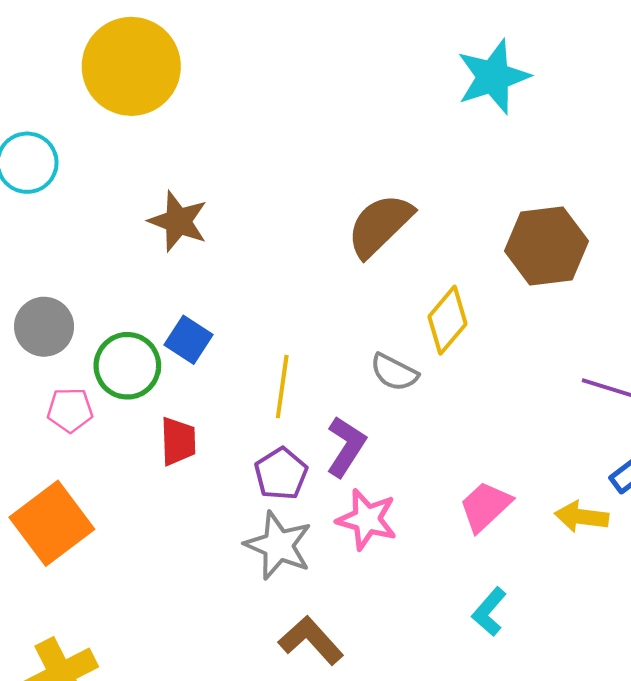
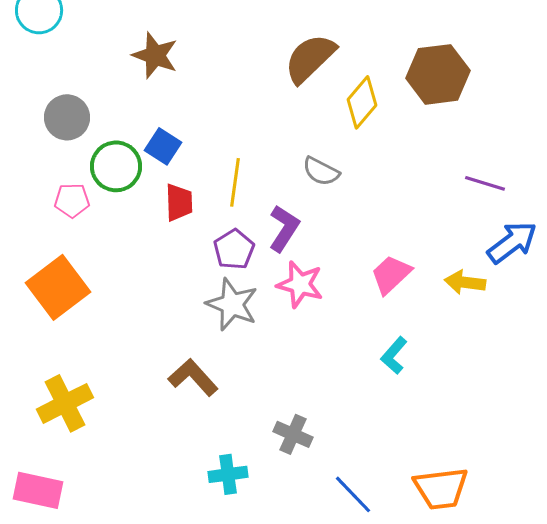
yellow diamond: (448, 320) -> (362, 102), moved
gray circle: (44, 327) -> (67, 117), moved
red trapezoid: (178, 441) -> (179, 202), moved
brown L-shape: (311, 640) -> (193, 377), moved

